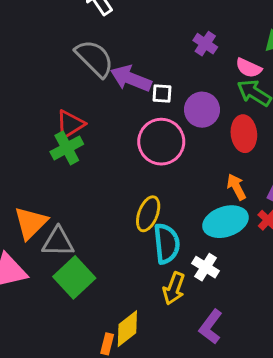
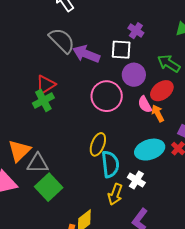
pink semicircle: (249, 68) -> (145, 104), moved, turned 36
white square: (162, 93) -> (121, 50), moved, size x1.5
red ellipse: (244, 134) -> (162, 91), turned 60
orange arrow: (236, 187) -> (158, 113), moved

